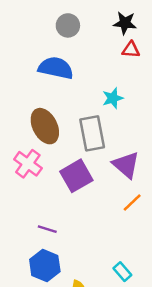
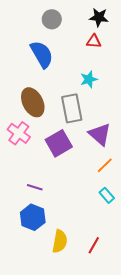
red triangle: (131, 50) -> (94, 41), moved
blue semicircle: (56, 68) -> (42, 54), turned 48
cyan rectangle: (122, 272) -> (107, 195), moved

